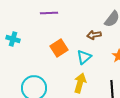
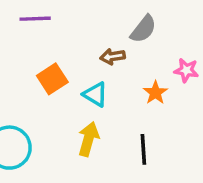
cyan triangle: (84, 57) -> (95, 94), turned -49

